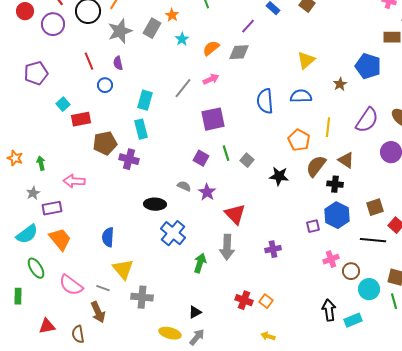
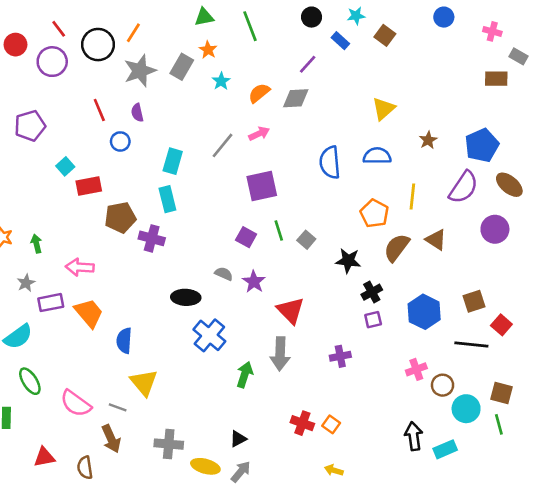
blue pentagon: (368, 66) -> (482, 145), moved, turned 30
black cross: (335, 184) -> (372, 292), moved, turned -35
purple square: (313, 226) -> (373, 320), moved
orange trapezoid: (60, 239) -> (89, 313), moved
gray cross: (142, 297) -> (169, 444), moved

